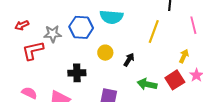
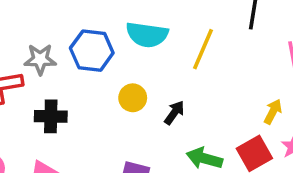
yellow line: (154, 32) -> (203, 49), moved
black cross: (77, 73) -> (51, 116), moved

